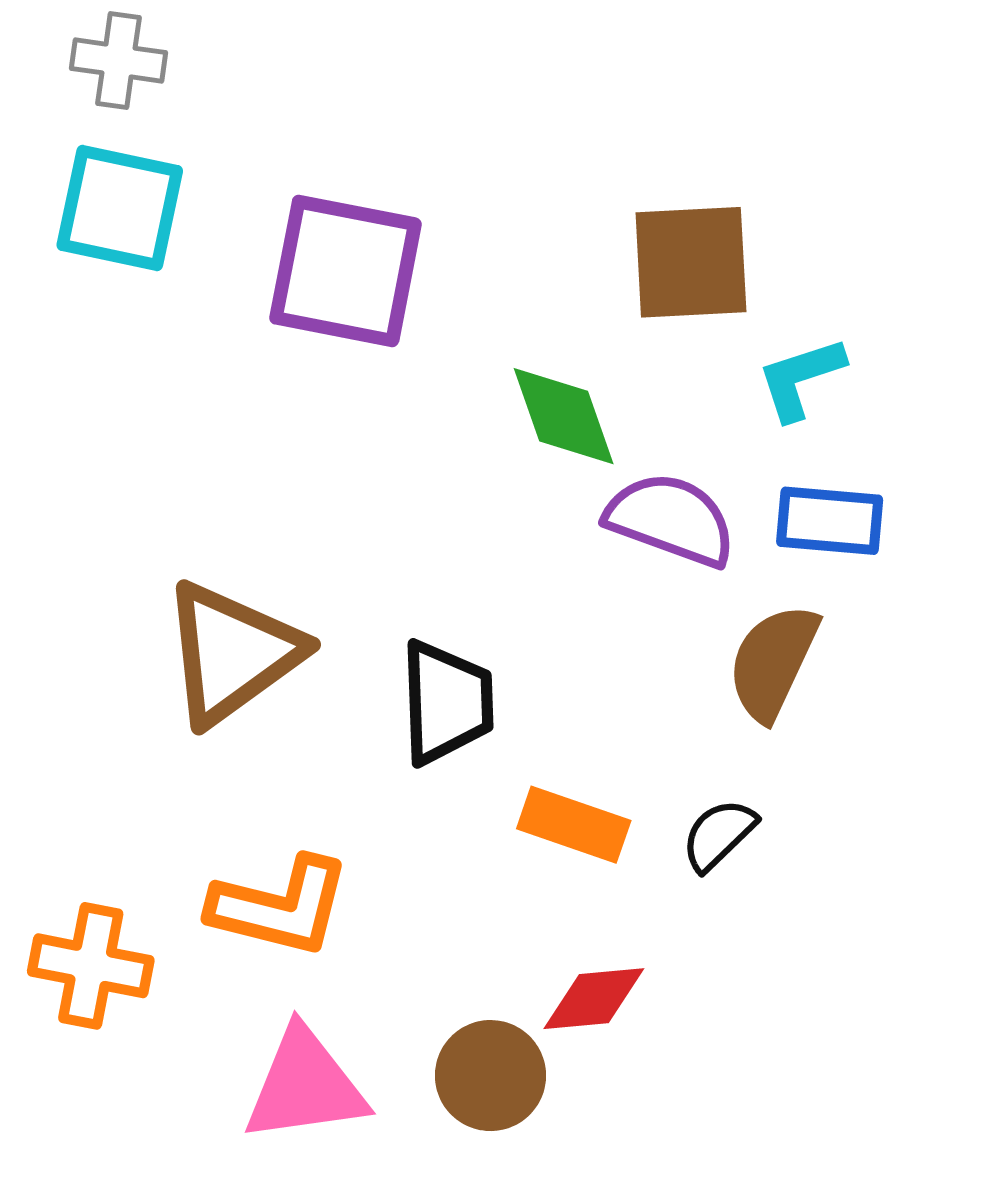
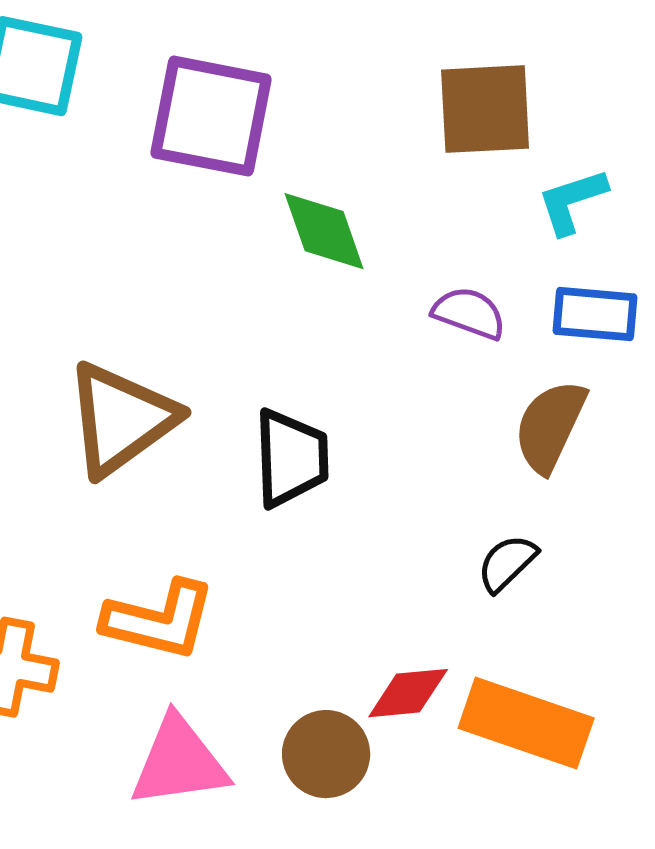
green diamond: (564, 416) -> (324, 231), moved
purple semicircle: (671, 519) -> (469, 313), size x0.7
orange rectangle: (574, 825) -> (526, 723), moved, size x1.5

